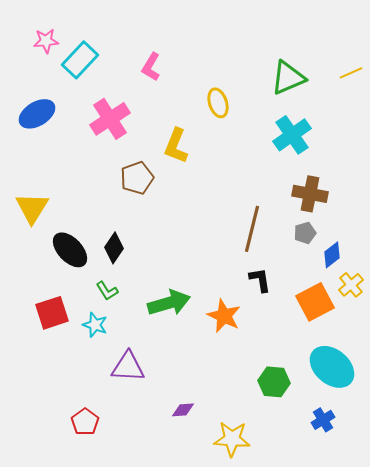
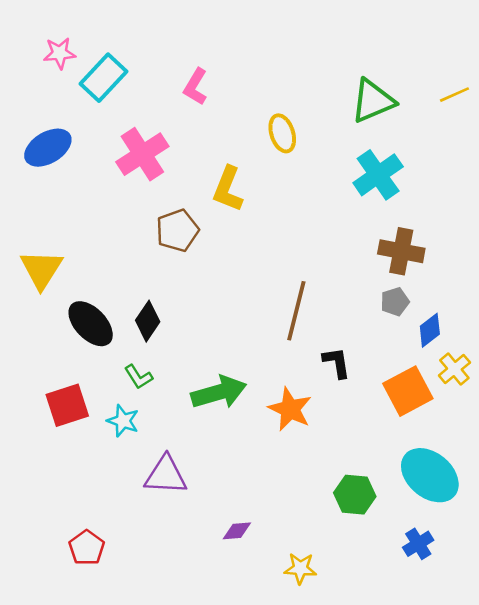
brown line: (252, 229) -> (296, 311), moved
red pentagon: (85, 422) -> (87, 548), moved
yellow star: (232, 439) -> (300, 568), size x0.7

